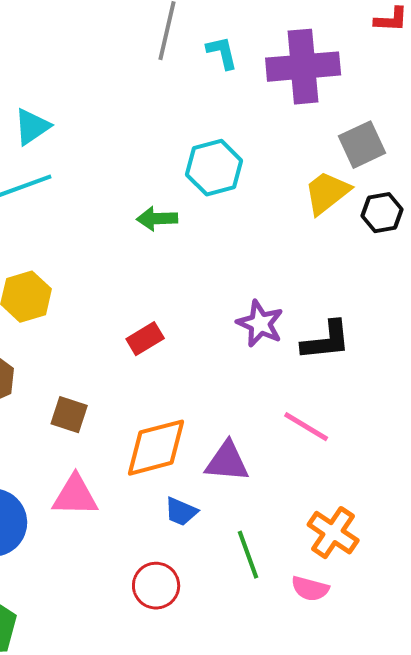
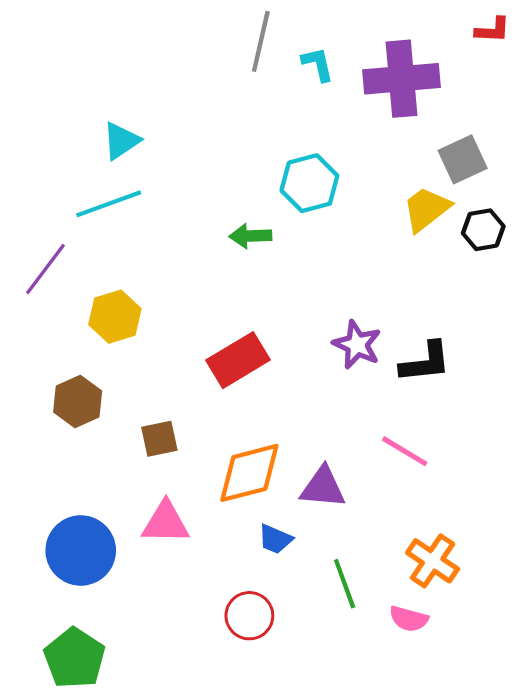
red rectangle: (145, 339) -> (238, 360), size x1.6
brown square: (69, 415) -> (159, 439), turned -30

